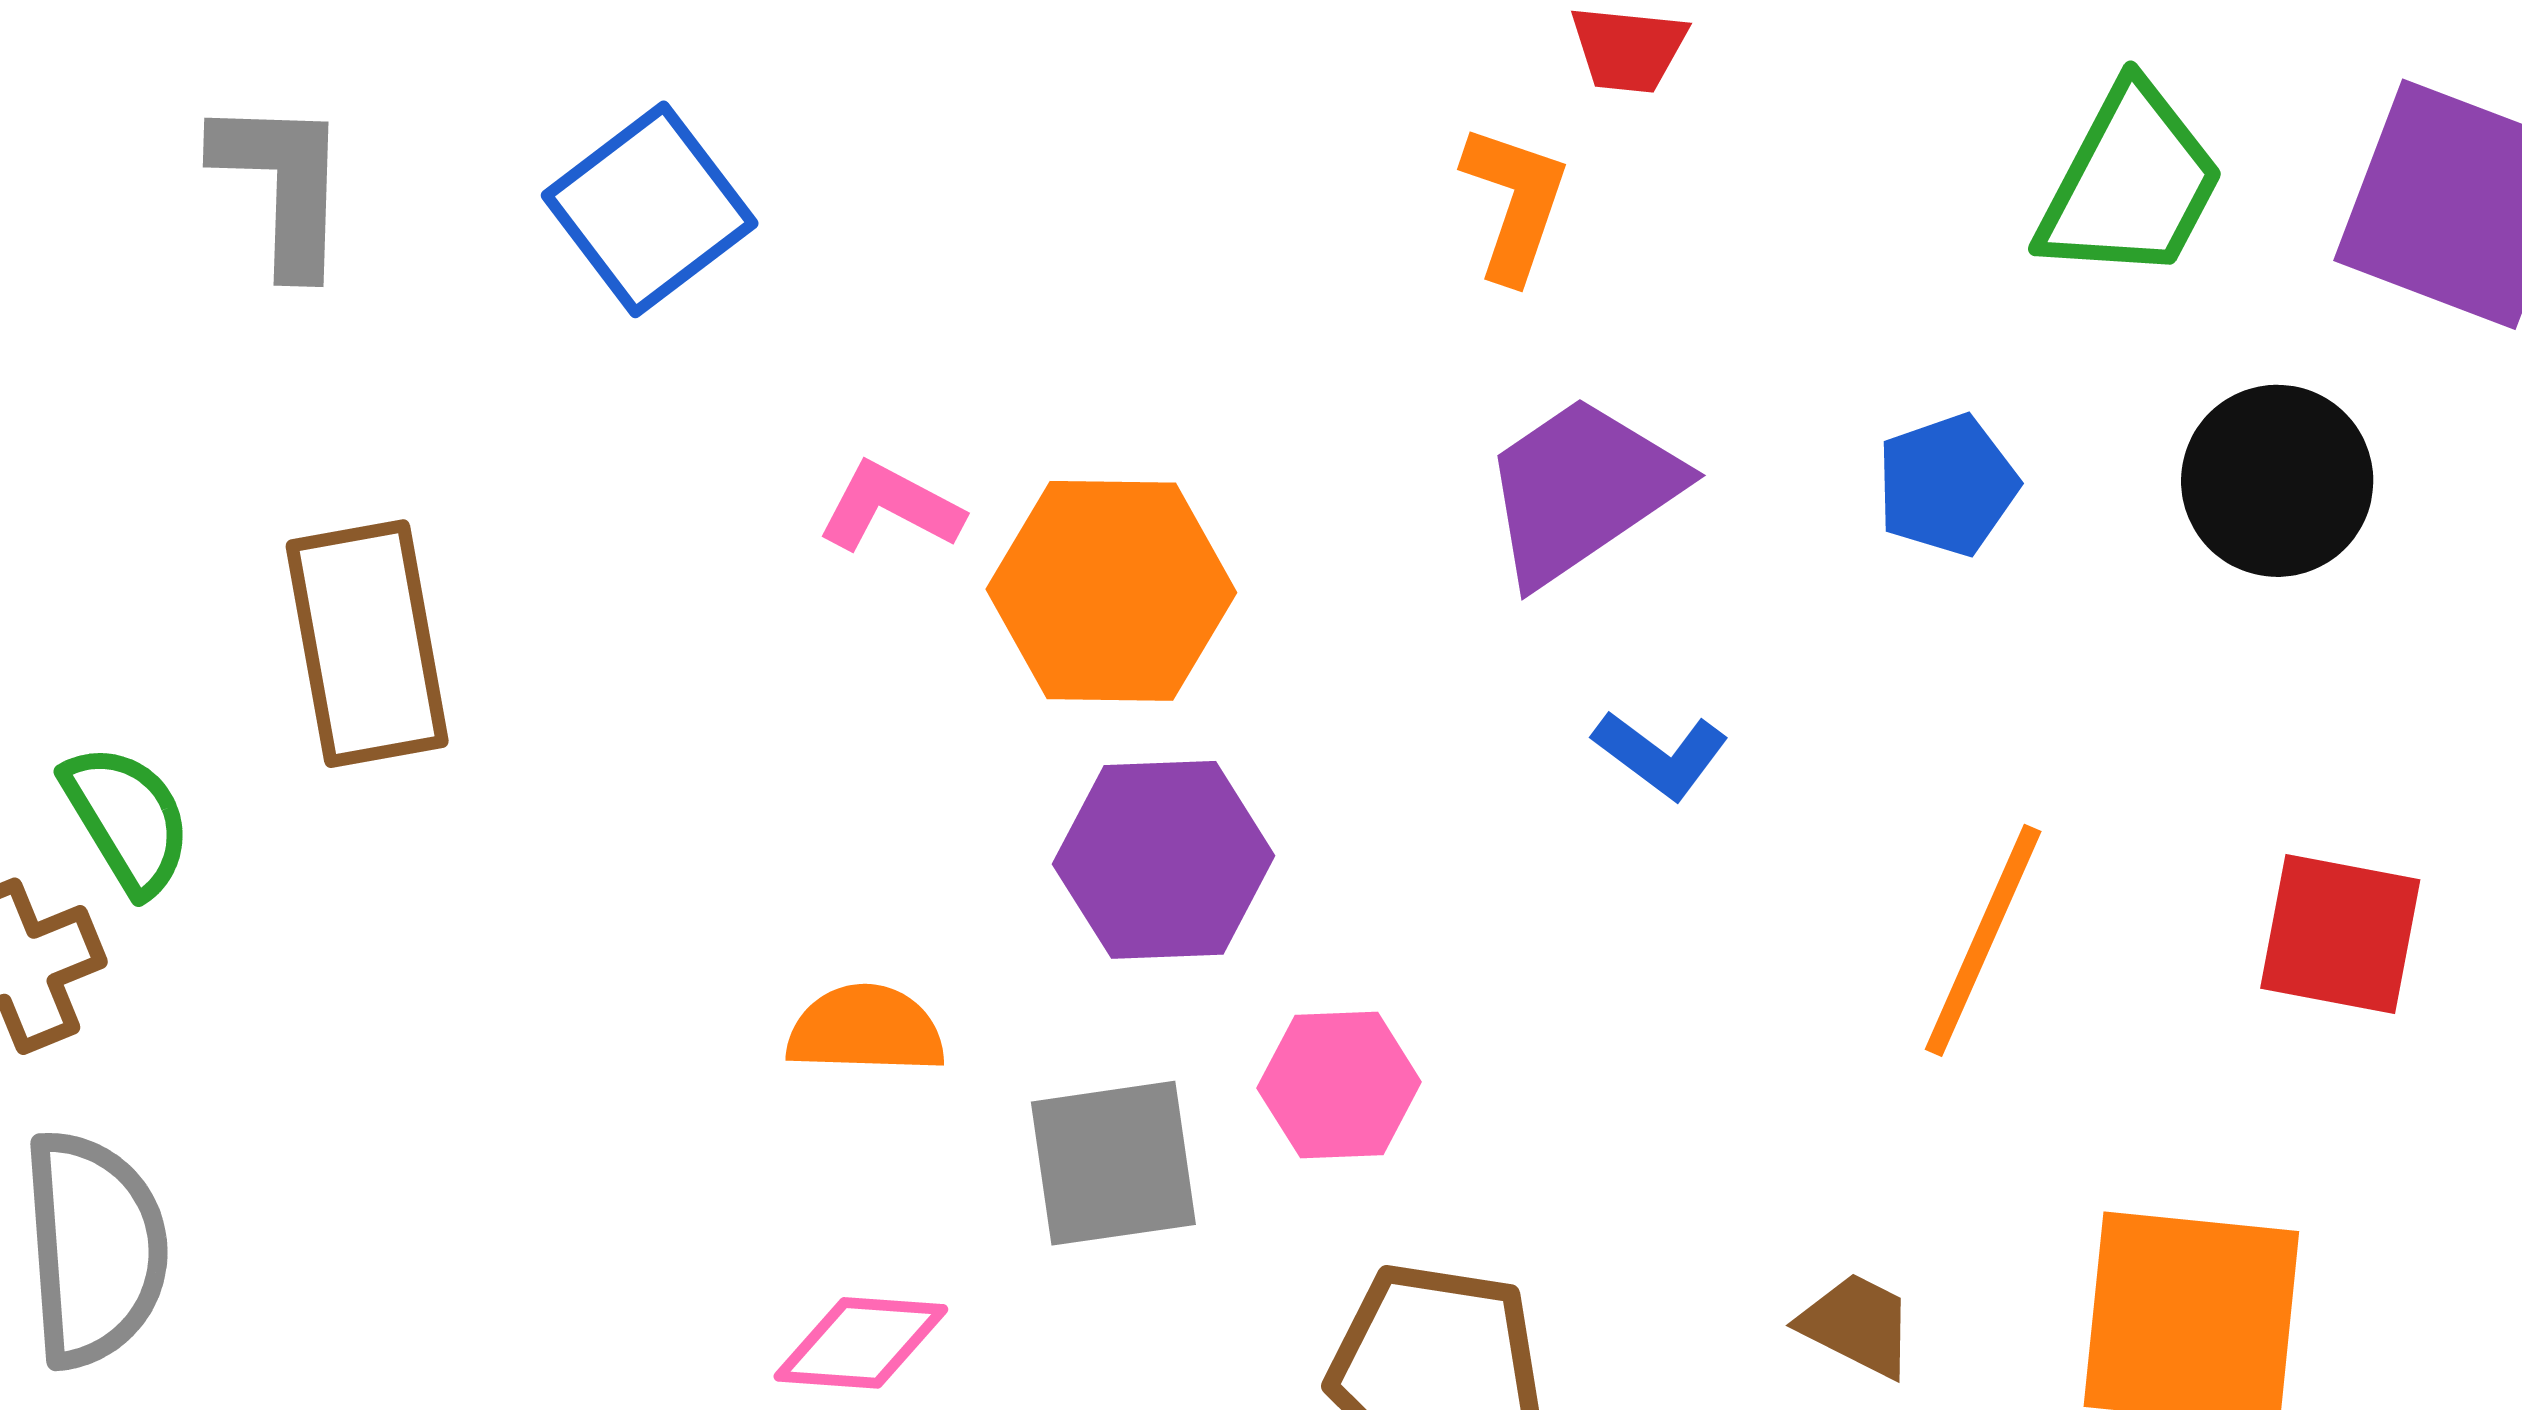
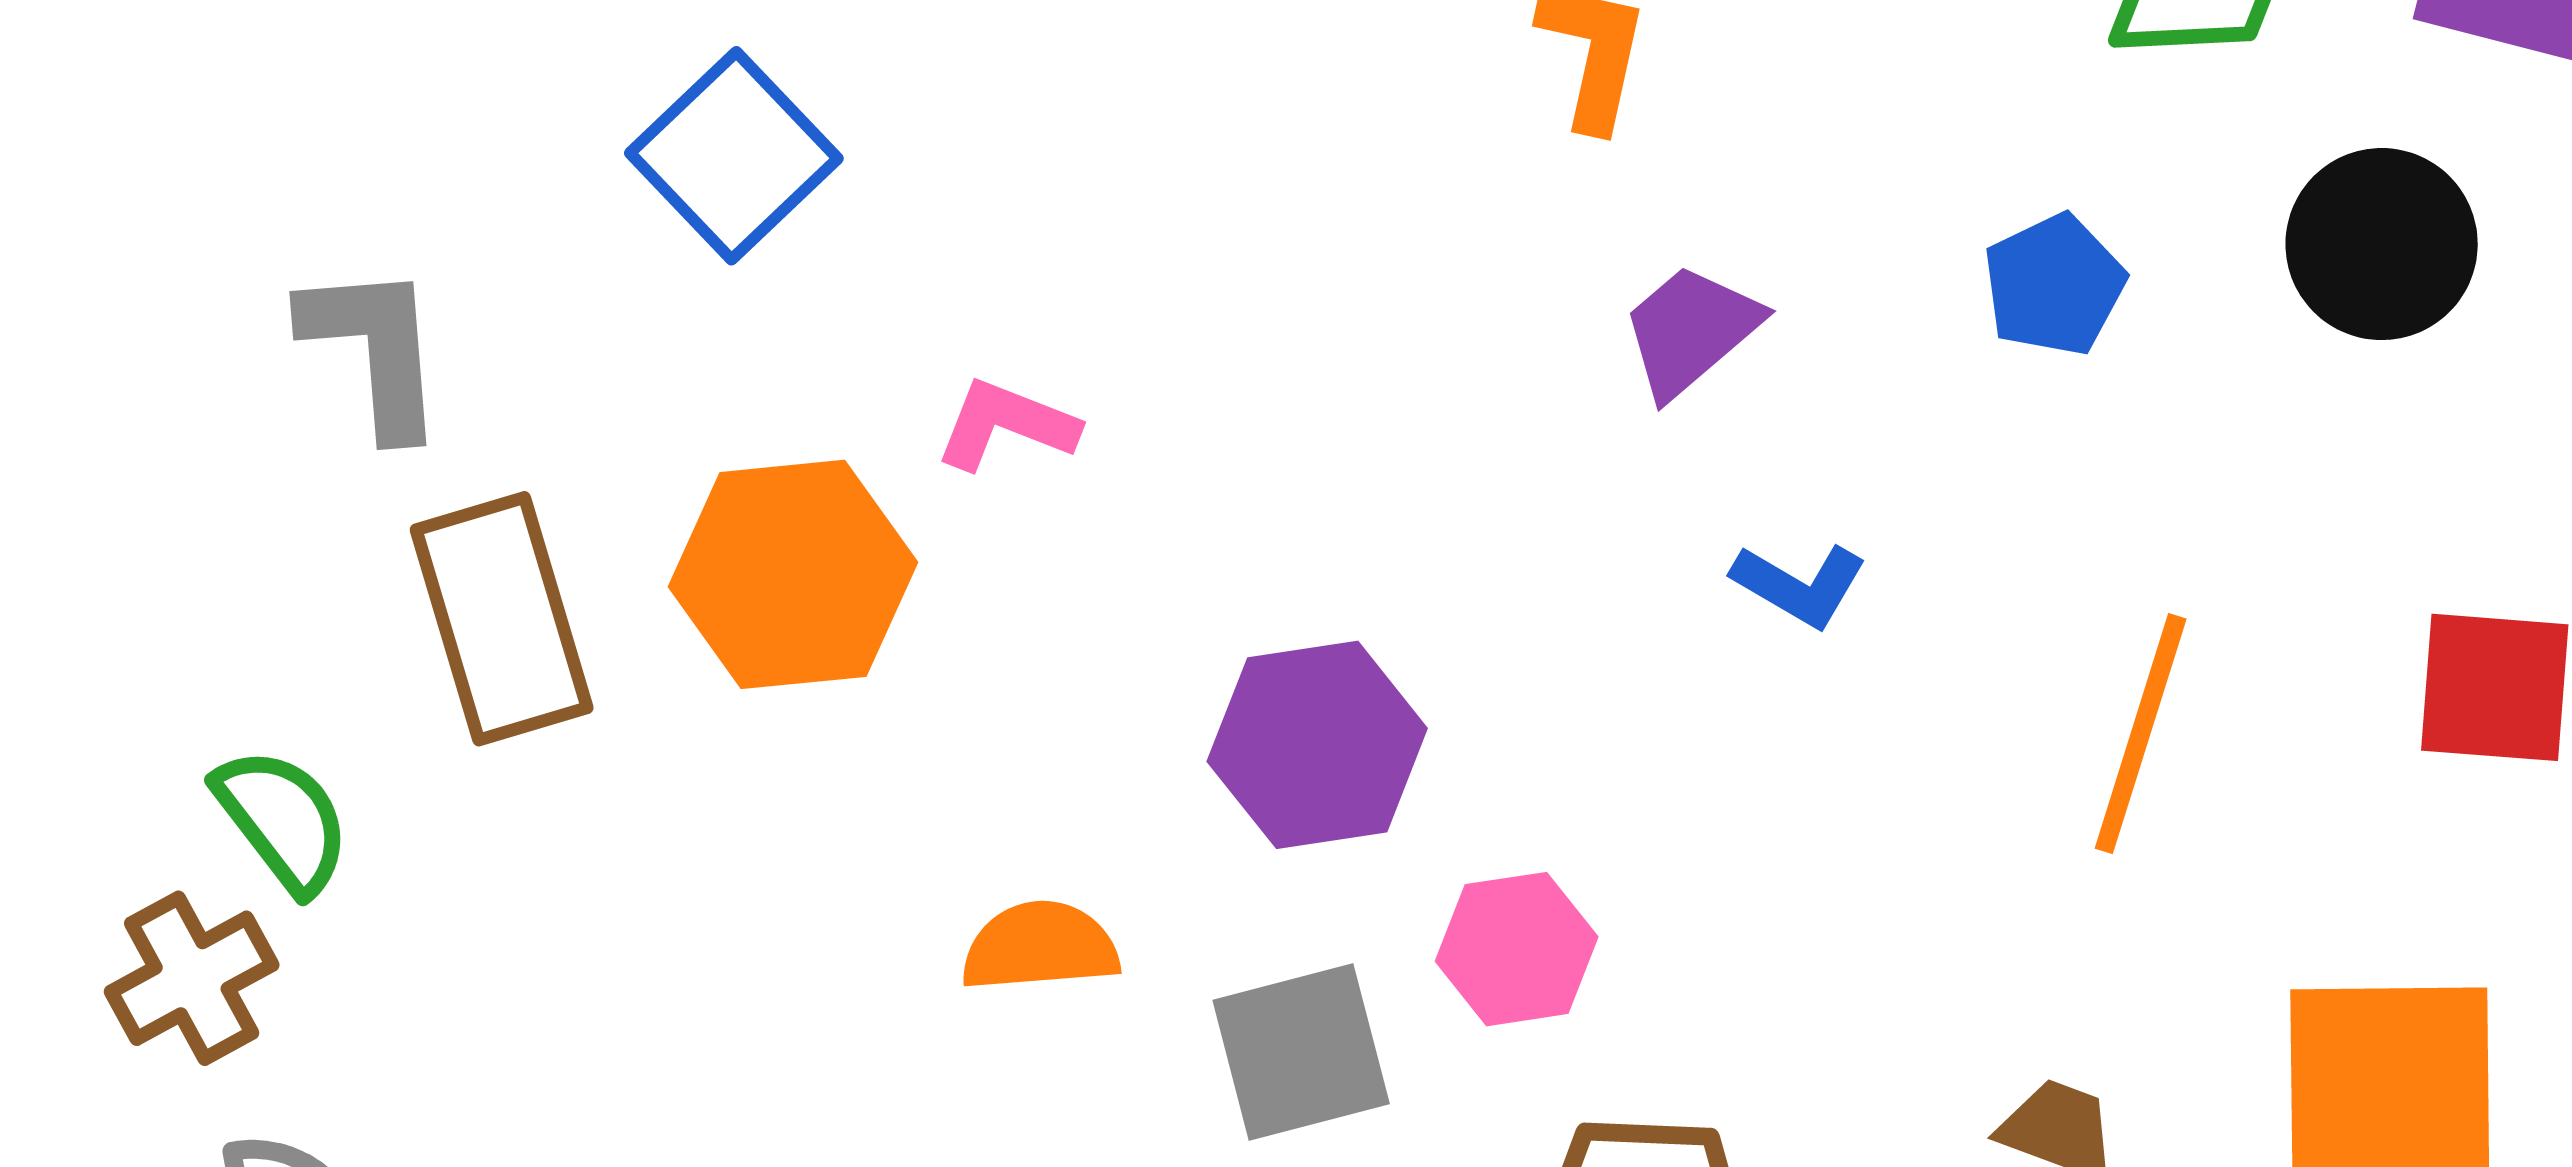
gray L-shape: (282, 185) -> (374, 349), moved
purple trapezoid: (1581, 490) -> (1691, 330), size x0.7
orange hexagon: (1111, 591) -> (793, 574), moved

